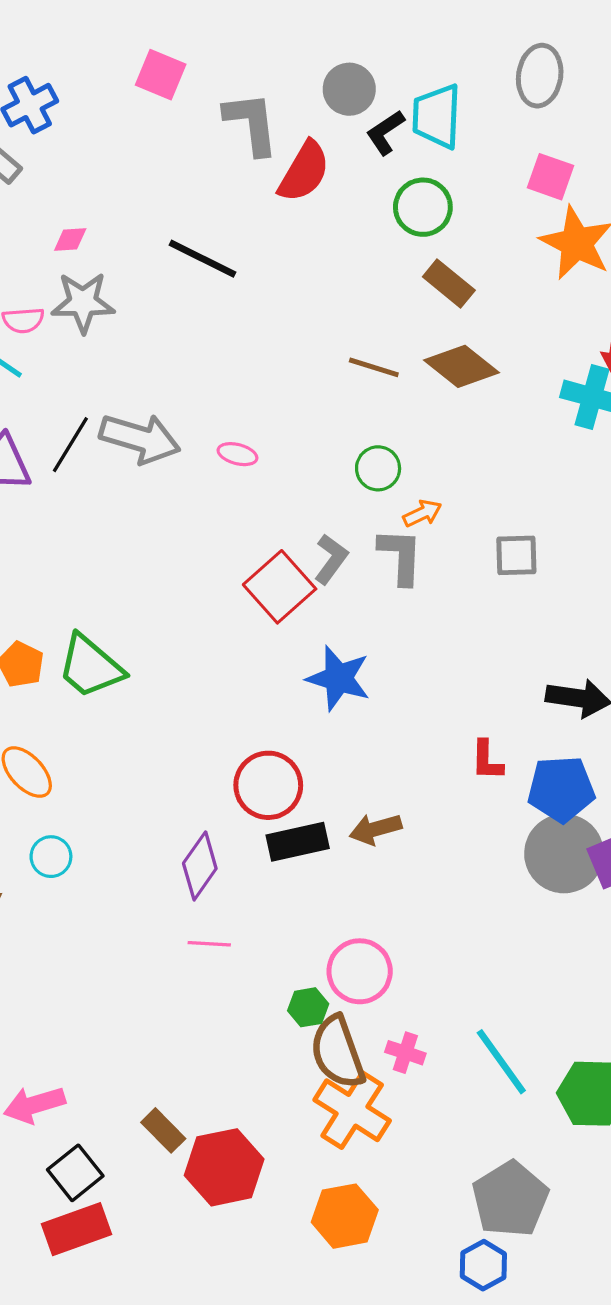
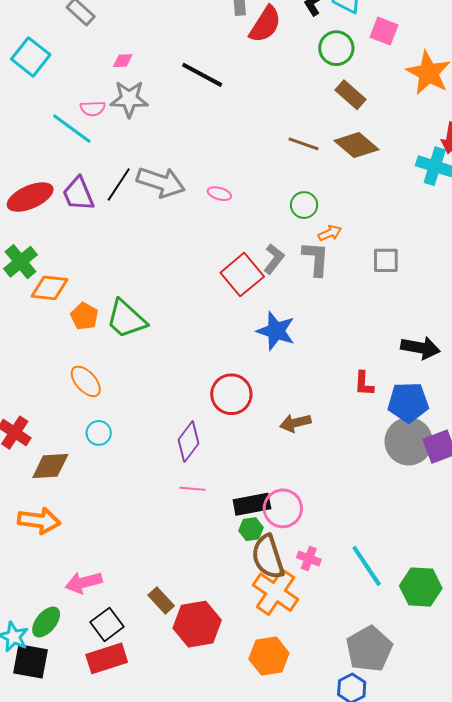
pink square: (551, 177) -> (384, 31), moved
black rectangle: (298, 842) -> (252, 504), moved

